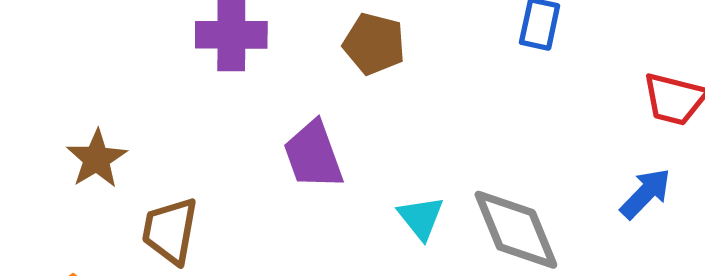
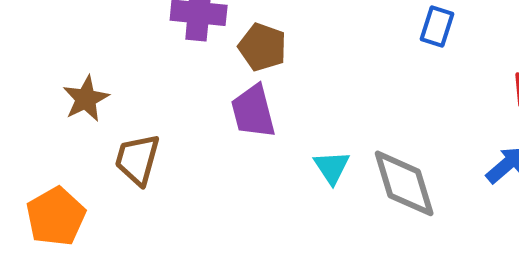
brown pentagon: (374, 44) -> (262, 47), moved

